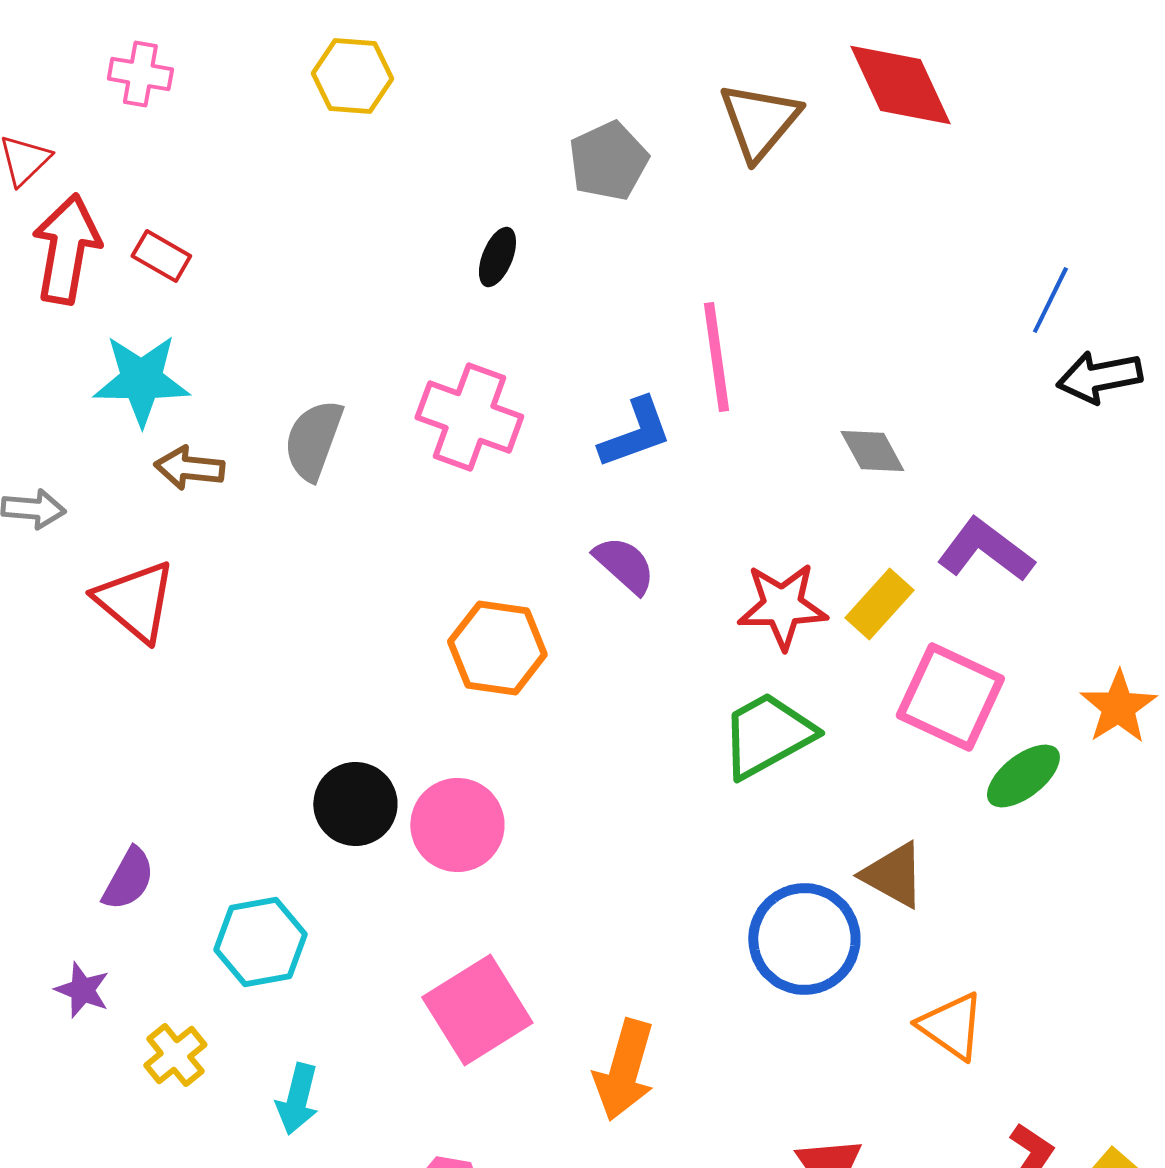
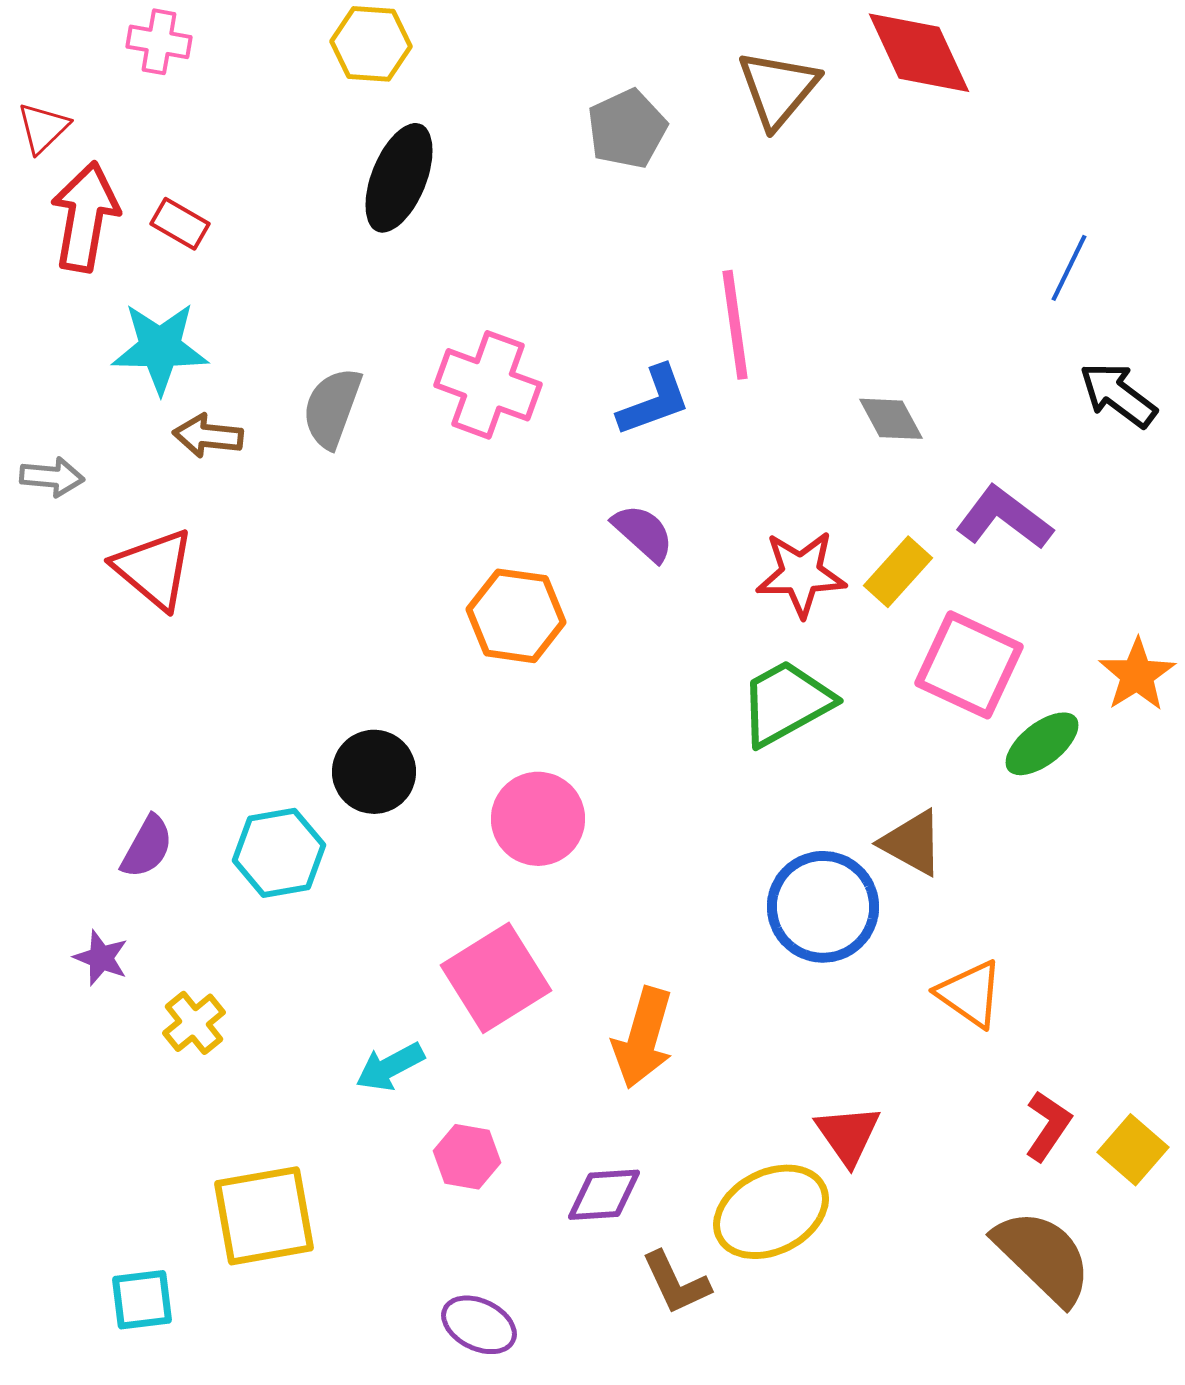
black ellipse: (497, 257) -> (399, 178), moved, size x1.8
black arrow: (1099, 377) -> (1118, 395), moved, turned 48
pink circle: (457, 825) -> (538, 819), moved
cyan hexagon: (260, 942) -> (279, 853), moved
cyan arrow: (297, 1099) -> (390, 1067), moved, turned 48

